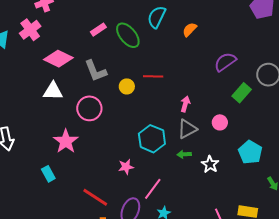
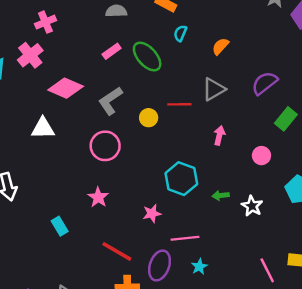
cyan semicircle: (157, 17) -> (180, 33), size x0.6
gray L-shape: (96, 71) -> (110, 101), turned 80
white triangle: (53, 91) -> (43, 128), moved
gray triangle: (187, 129) -> (214, 89), moved
pink star: (66, 141) -> (98, 197), moved, size x0.7
pink line: (153, 189) -> (185, 238), turned 50

